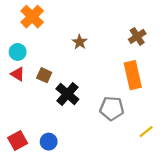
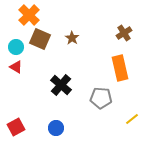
brown square: (44, 75) -> (40, 39), moved, size x1.5
blue circle: (49, 142) -> (56, 128), moved

